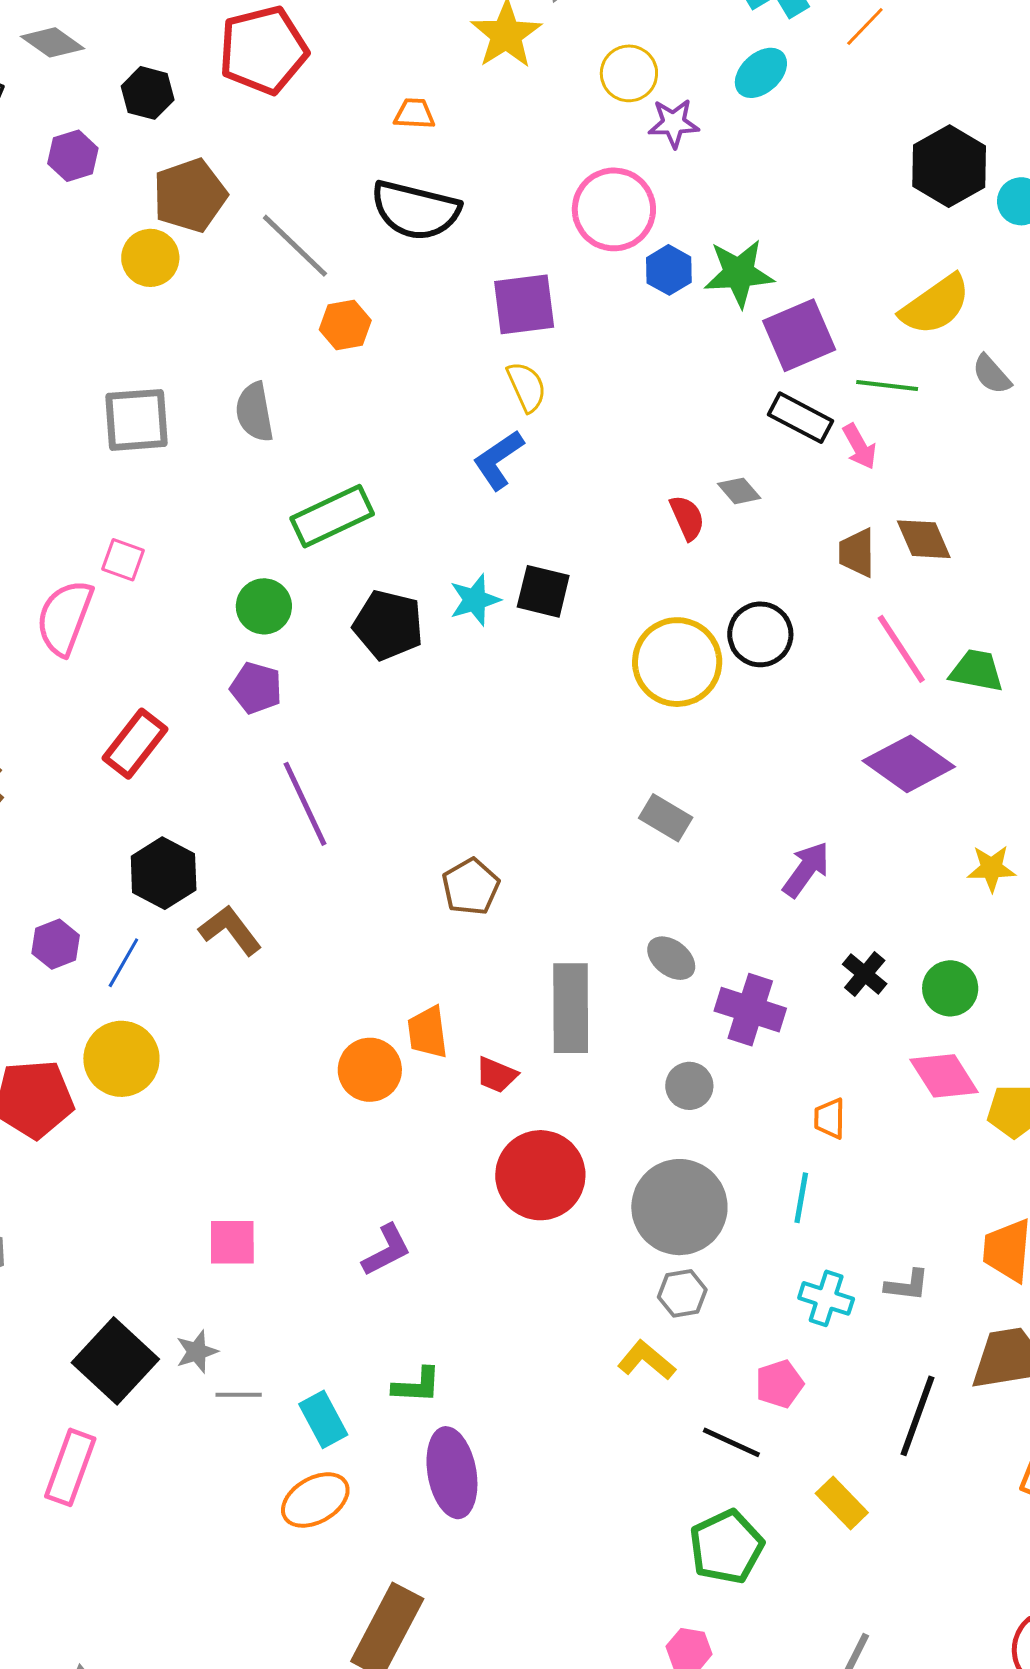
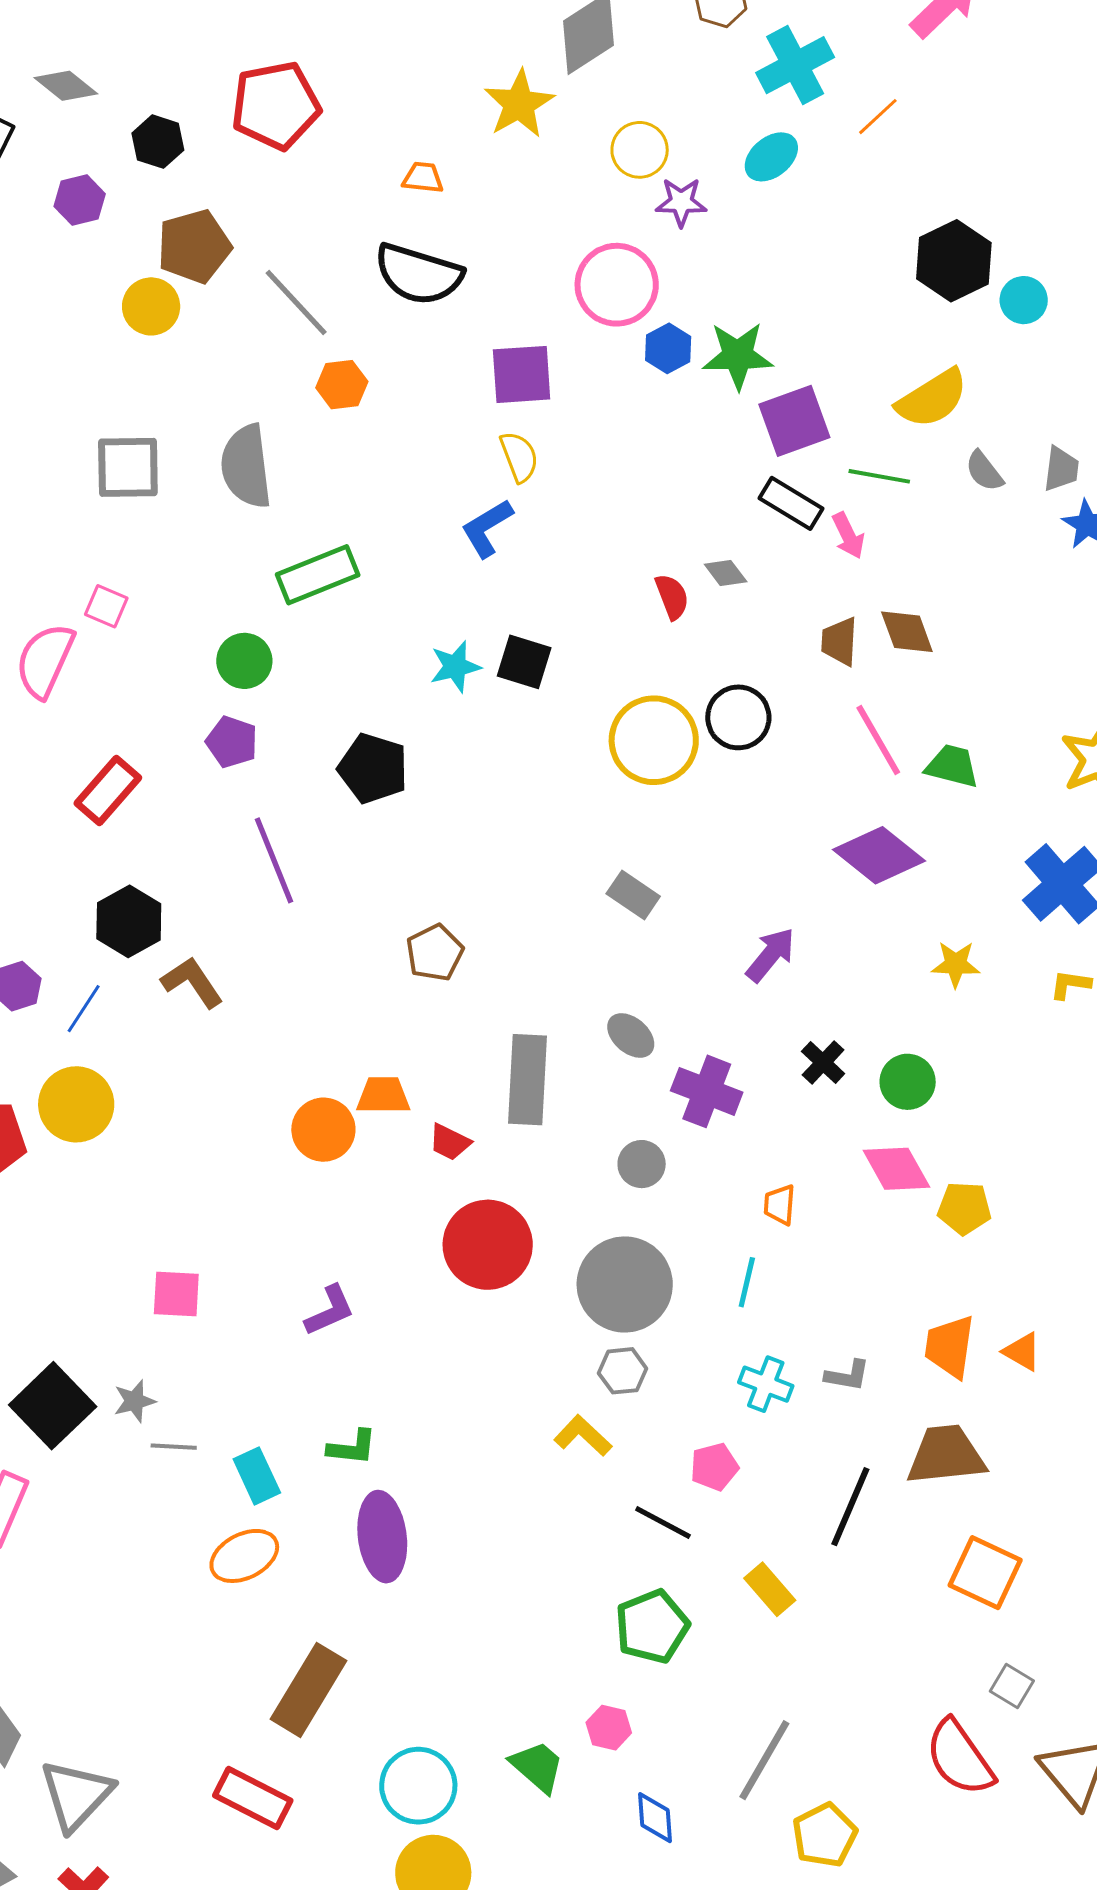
gray semicircle: (254, 412) -> (246, 466), size x1.4
black pentagon: (388, 625) -> (373, 768), moved
orange trapezoid: (428, 1032) -> (383, 1095), turned 94

